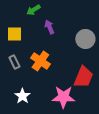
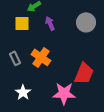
yellow square: (14, 34) -> (22, 23), moved
gray circle: (85, 39) -> (86, 22), moved

